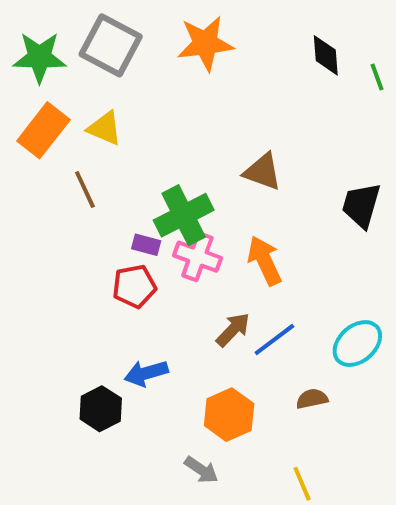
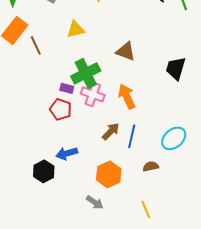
yellow triangle: (105, 128) -> (76, 29), moved, turned -36
brown line: (85, 190) -> (36, 45), moved
red pentagon: (134, 286) -> (61, 109), turned 30
blue line: (274, 340) -> (132, 136), turned -40

